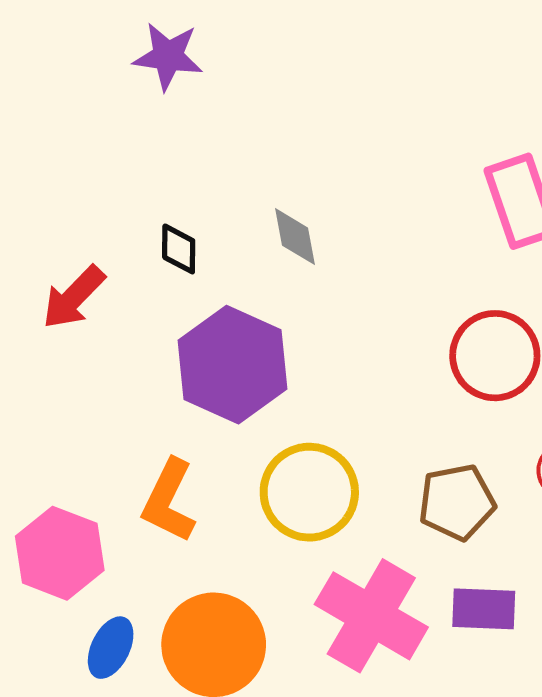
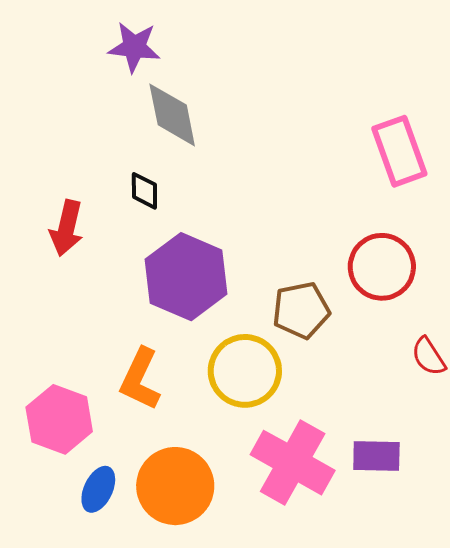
gray diamond: (295, 237) -> (172, 115), moved, size x1.5
red arrow: (74, 297) -> (67, 228), turned -30
brown pentagon: (457, 502) -> (301, 310), moved

